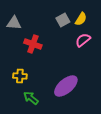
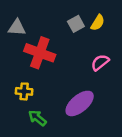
pink semicircle: (83, 40) -> (100, 62), moved
red cross: (33, 44) -> (40, 53), size x1.4

